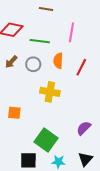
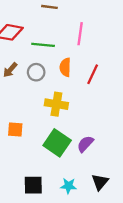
purple semicircle: (84, 128) -> (85, 144), moved
green square: (46, 140) -> (57, 143), moved

